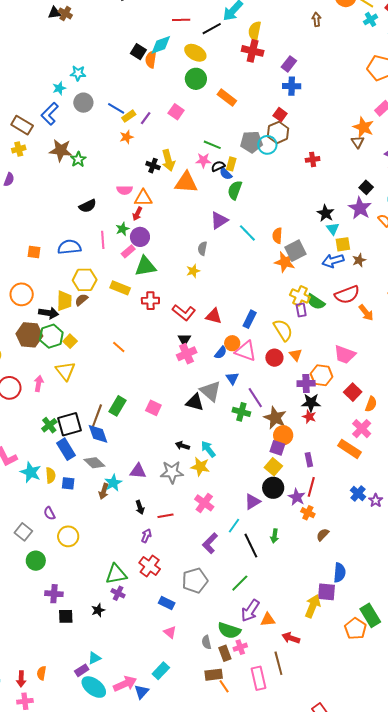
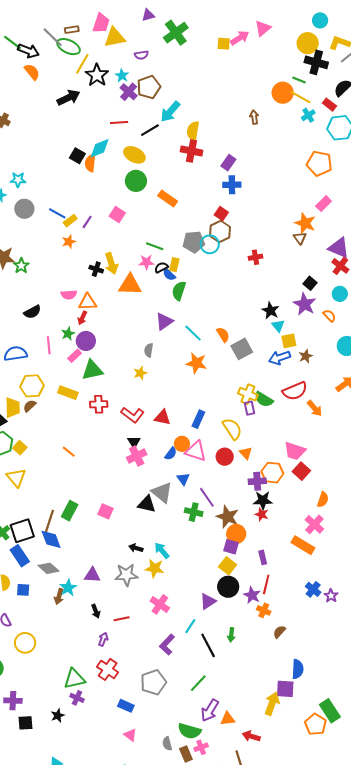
orange semicircle: (277, 236) -> (223, 335), turned 147
orange star: (285, 262) -> (196, 363), moved
red square: (353, 392) -> (301, 471), moved

